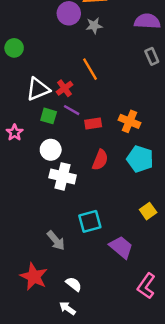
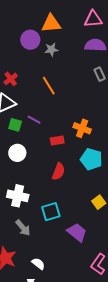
red cross: (65, 88) -> (11, 79), moved
red rectangle: (93, 124) -> (57, 141), moved
red semicircle: (100, 160) -> (58, 171), moved
white cross: (63, 176) -> (18, 196), moved

